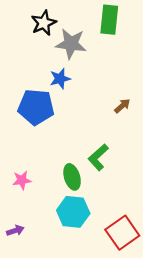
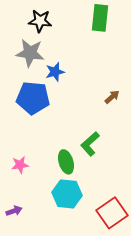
black star: (44, 23) -> (40, 21), turned 30
gray star: (71, 44) -> (30, 53), moved

